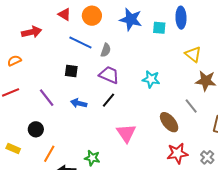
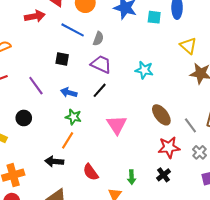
red arrow: (32, 32) -> (35, 16), moved
gray line: (191, 106) -> (190, 125), moved
orange line: (49, 154) -> (68, 140), moved
green star: (92, 158) -> (73, 117), moved

